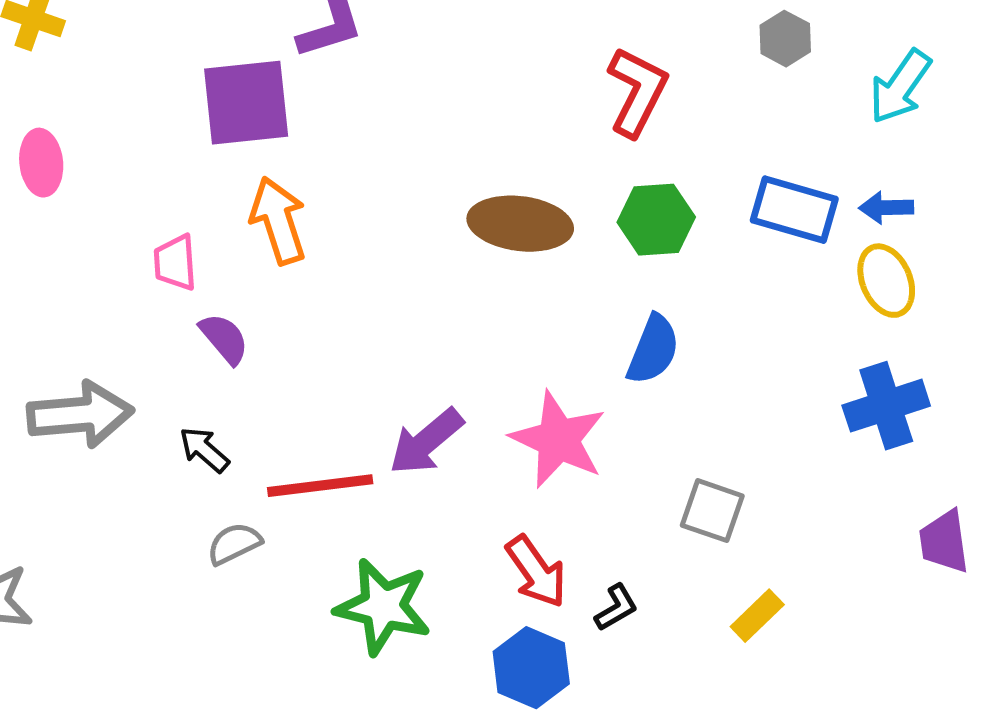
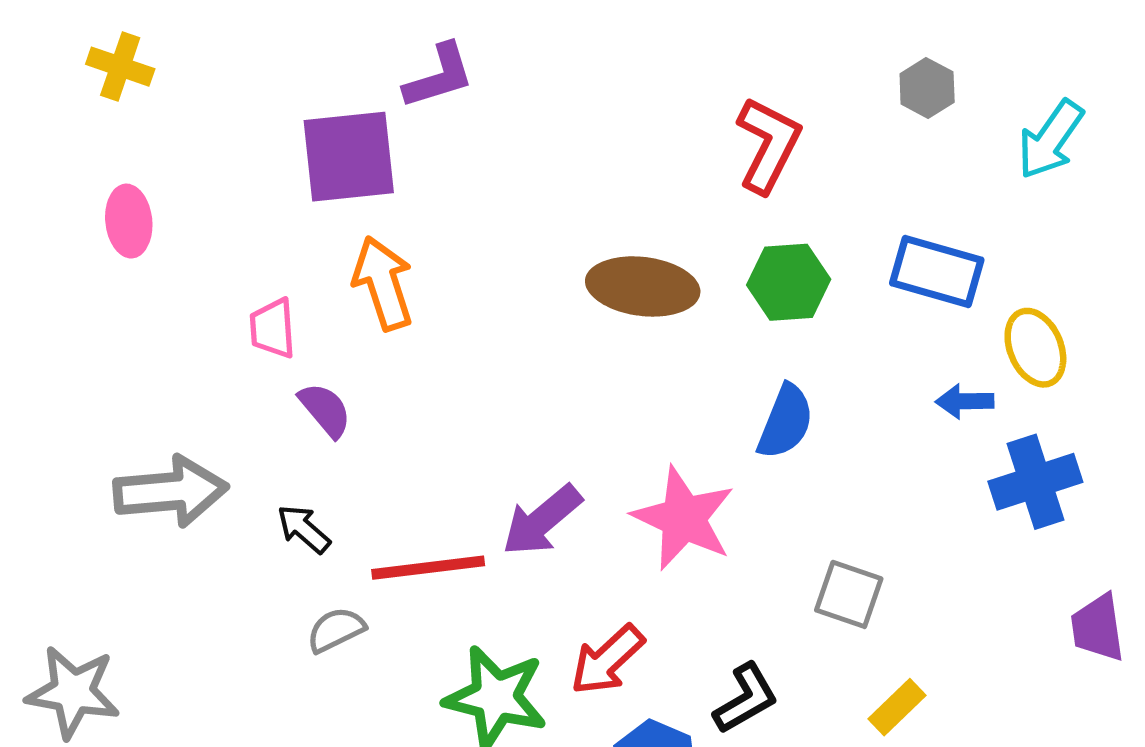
blue arrow: (886, 208) -> (965, 401), moved
red arrow: (536, 572) -> (607, 660), moved, turned 82
black L-shape: (616, 608) -> (746, 699), size x1.4

